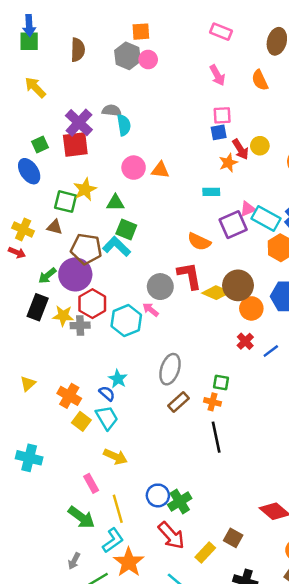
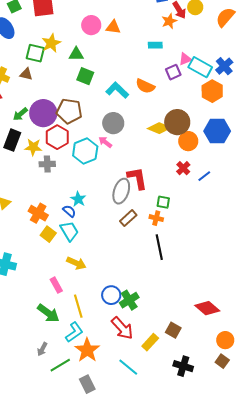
purple square: (233, 225) -> (173, 72), size x0.7
cyan L-shape: (117, 247) -> (117, 90), moved
brown pentagon: (86, 249) -> (69, 111), moved
red L-shape: (189, 276) -> (137, 178), moved
gray cross: (80, 325) -> (47, 164), moved

